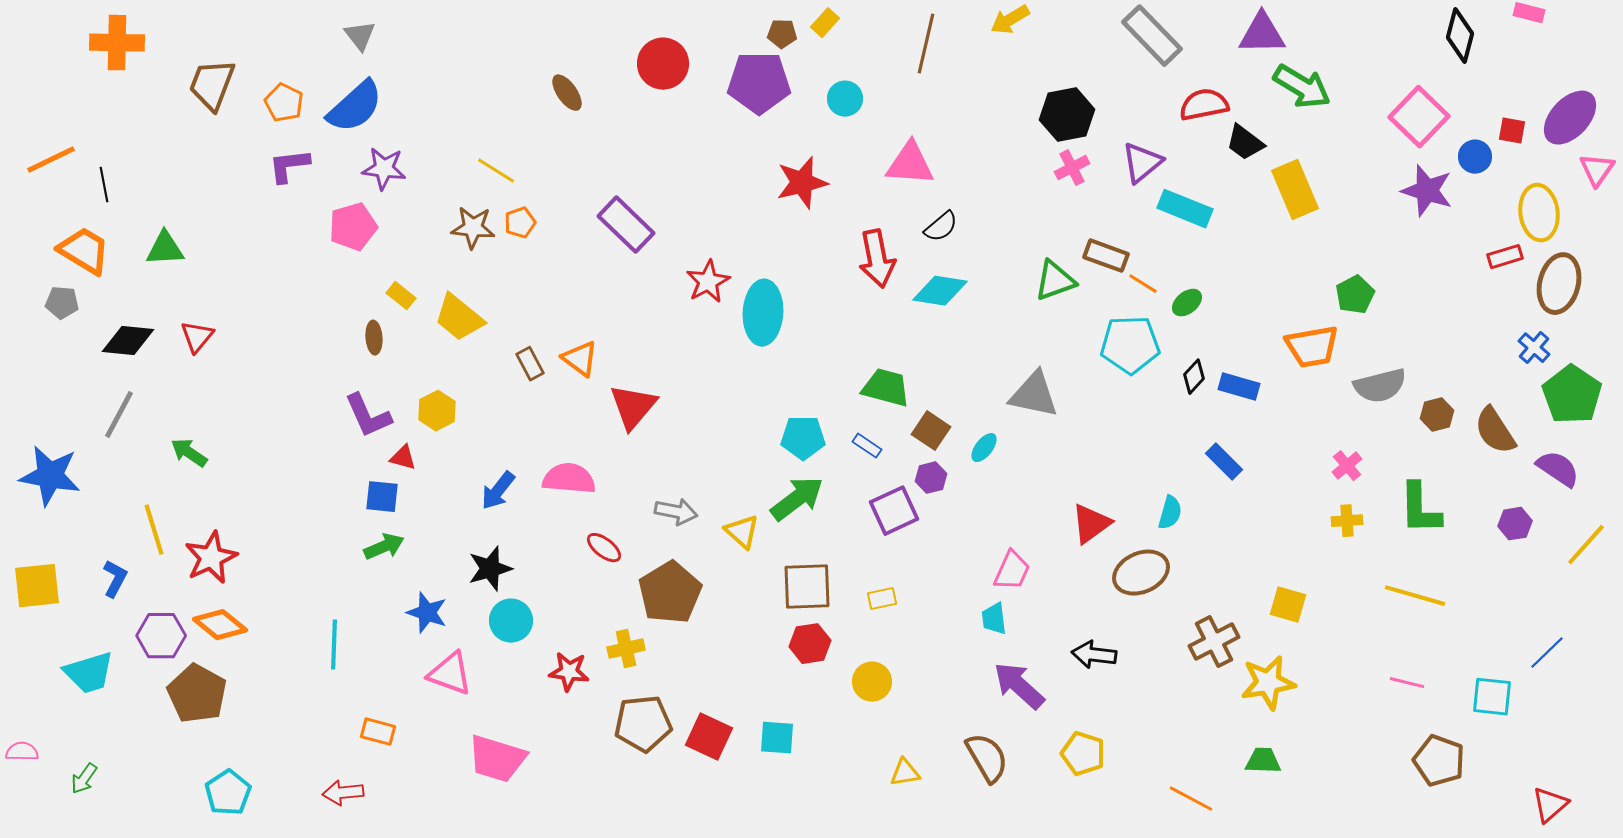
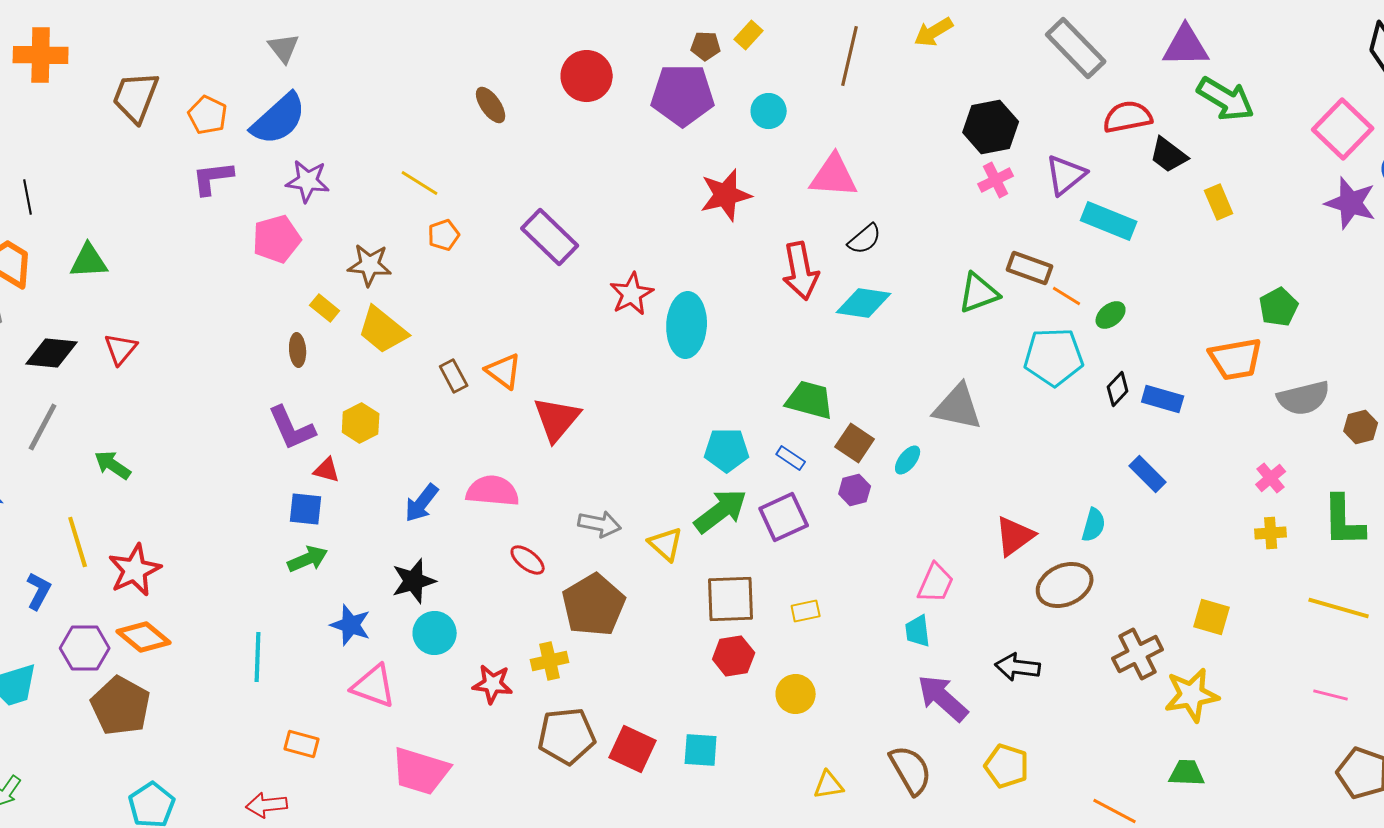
yellow rectangle: (1295, 190) -> (1219, 202), size x0.6
brown star: (473, 228) -> (370, 265), moved
purple square: (894, 511) -> (784, 517), moved

